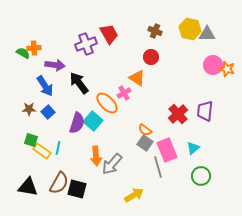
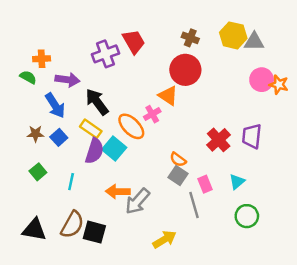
green semicircle: (23, 53) -> (28, 77), moved
red circle: (151, 57) -> (185, 70), size x1.6
green square: (31, 140) -> (38, 172), turned 32
pink rectangle: (167, 150) -> (205, 184), size x0.6
yellow rectangle: (42, 151) -> (91, 129), moved
orange arrow: (96, 156) -> (118, 191), turned 96

